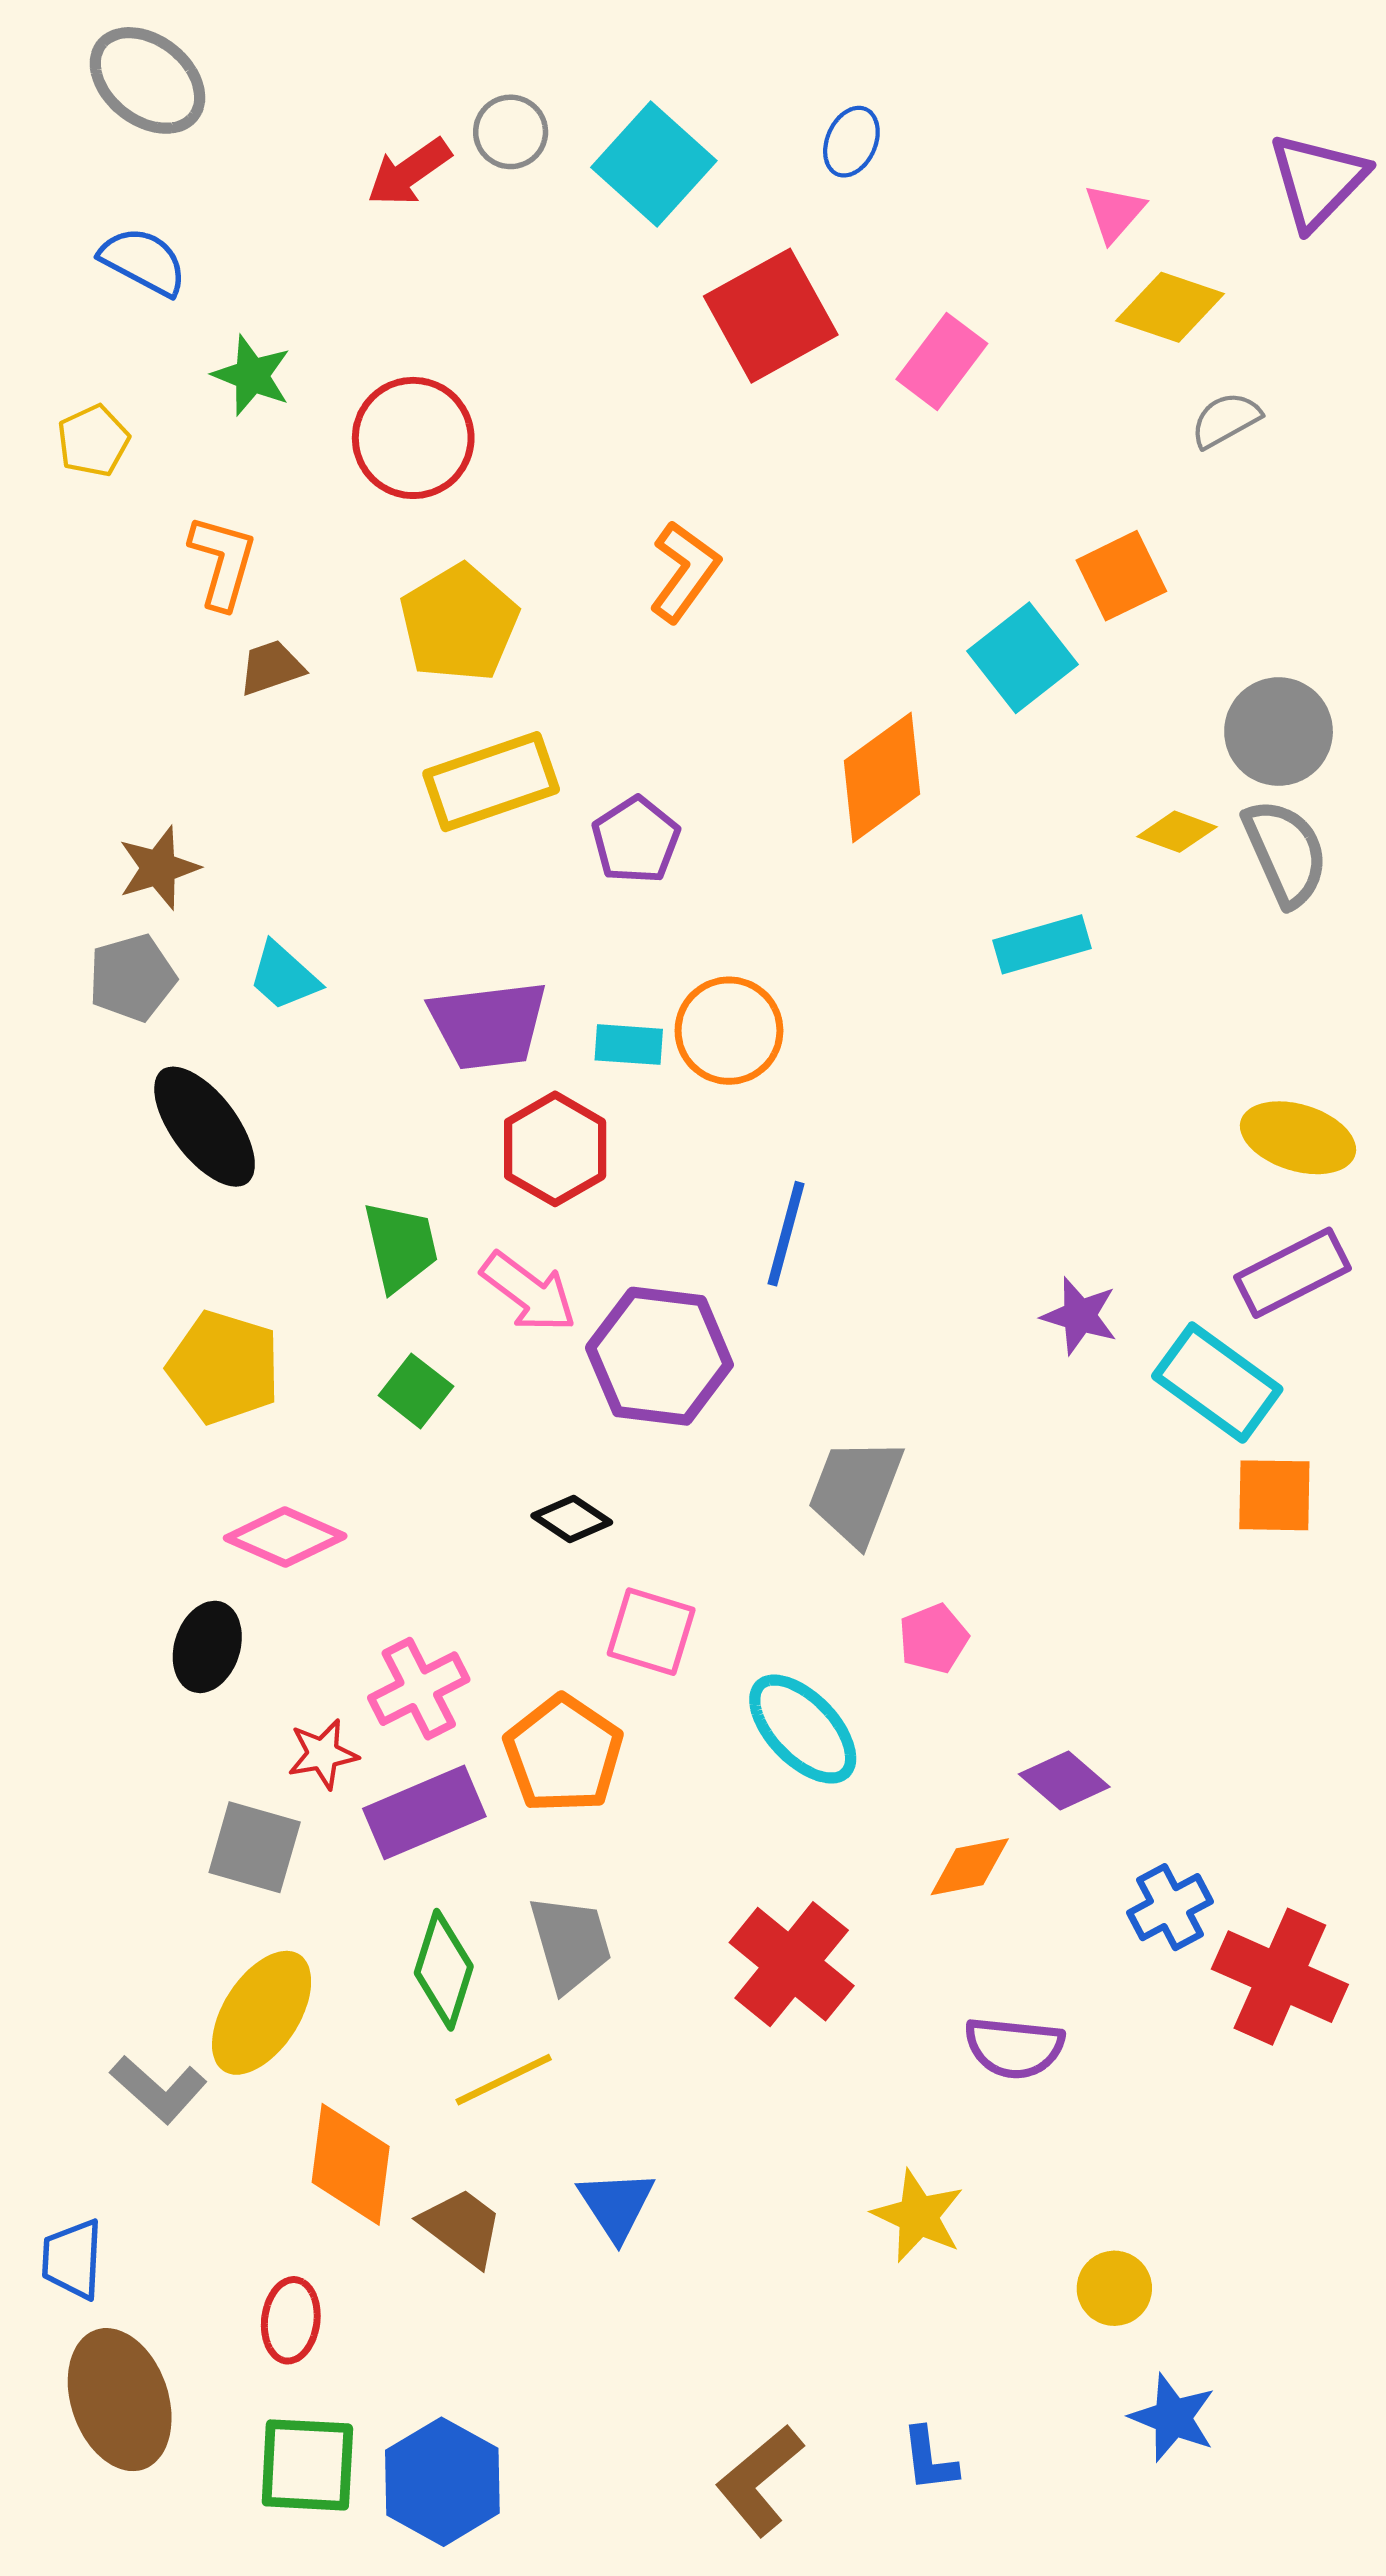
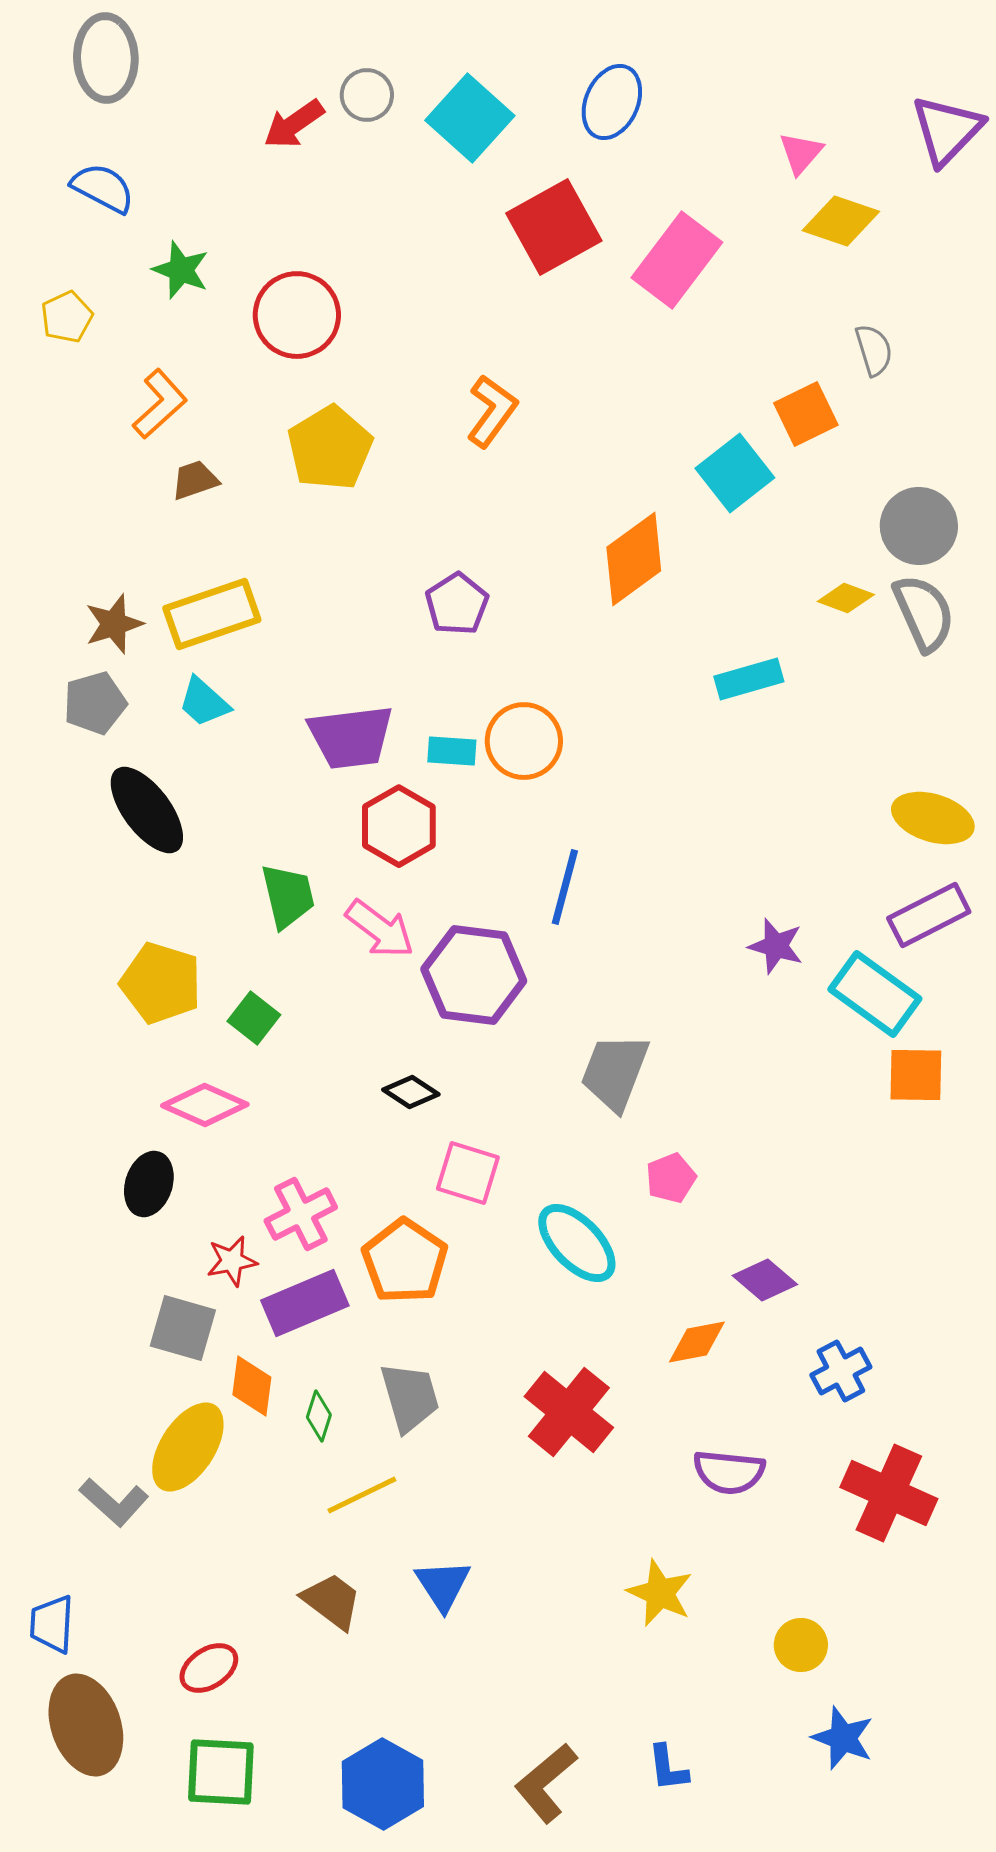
gray ellipse: (147, 80) -> (106, 58), turned 50
blue ellipse: (851, 142) -> (612, 102), size x1.5
pink rectangle: (942, 361) -> (677, 260), size x1.4
gray semicircle: (1226, 420) -> (874, 350), moved, turned 102
orange L-shape: (223, 562) -> (160, 404), turned 32
yellow rectangle: (491, 782) -> (212, 614), moved
green square: (416, 1391) -> (254, 1018), moved
green diamond: (444, 1970) -> (319, 1416), size x0.6
red cross: (1280, 1977) -> (889, 1493), moved
orange diamond: (351, 2164) -> (252, 1386), moved, size x0.7
red ellipse: (291, 2320) -> (209, 1668), turned 50
blue hexagon: (442, 2482) -> (383, 1784), moved

